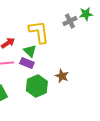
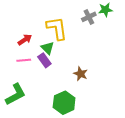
purple rectangle: (27, 63) -> (44, 60), turned 32
green hexagon: (37, 86) -> (64, 103), moved

